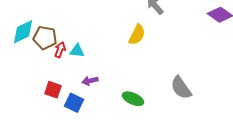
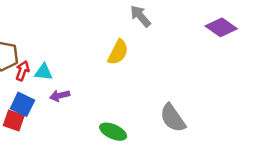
purple arrow: (90, 81) -> (60, 96), moved
blue square: (74, 103) -> (22, 104), moved

